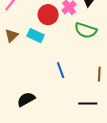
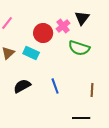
black semicircle: (26, 99) -> (22, 86), moved

